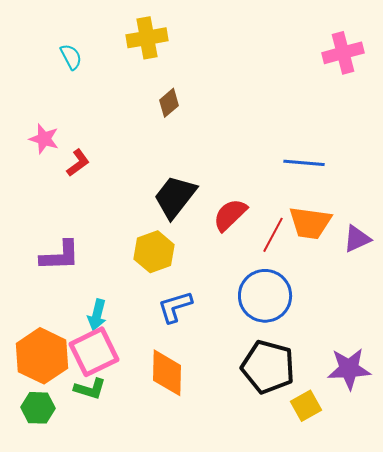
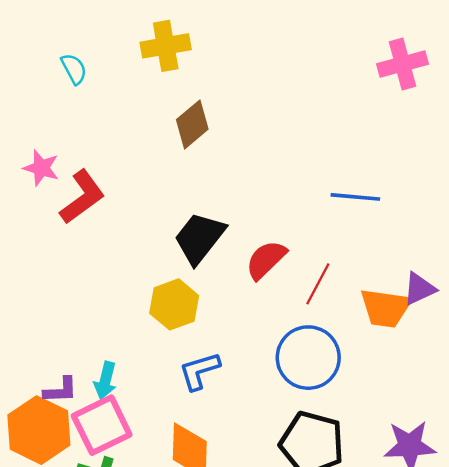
brown diamond: (169, 103) -> (192, 124), size x1.4
red L-shape: (78, 163) -> (82, 197), size x1.6
orange trapezoid: (310, 223) -> (386, 308), moved
purple L-shape: (60, 256) -> (61, 390), moved, size x0.7

